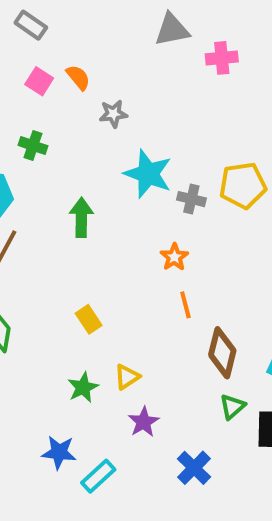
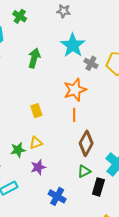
orange star: (174, 257) -> (75, 90), size x1.6
yellow rectangle: (89, 319) -> (36, 111), moved
green star: (83, 387) -> (18, 150), moved
blue cross: (194, 468) -> (57, 196), turned -30

